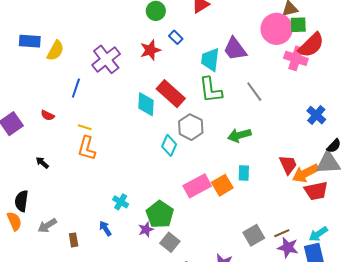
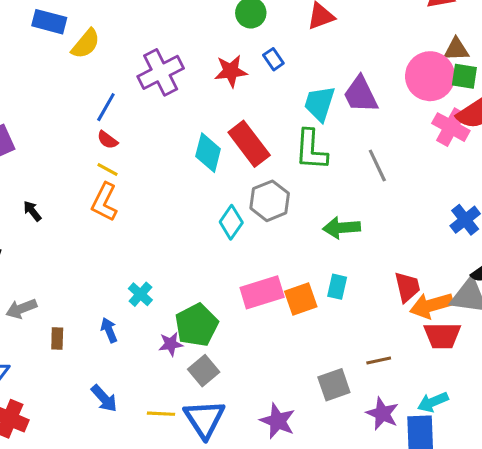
red semicircle: (48, 115) -> (107, 140), moved
brown line: (282, 233) -> (379, 360), moved

